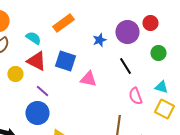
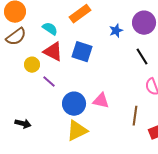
pink triangle: (88, 79) -> (101, 101), moved
purple line: (42, 91) -> (49, 82), moved
blue circle: (37, 113) -> (74, 104), moved

